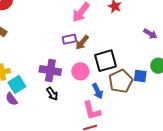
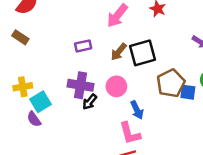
purple rectangle: (69, 39) -> (83, 46), moved
black square: (106, 61) -> (143, 53), moved
brown pentagon: (121, 81) -> (171, 83), moved
black arrow: (52, 94) -> (90, 102), moved, turned 72

